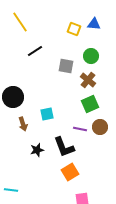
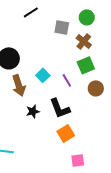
cyan square: (47, 114) -> (43, 75), turned -32
brown arrow: (23, 124) -> (19, 85), size x1.5
purple line: (80, 129) -> (67, 80), moved, turned 48

